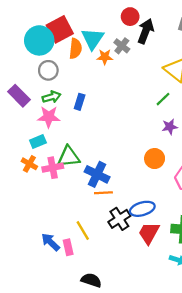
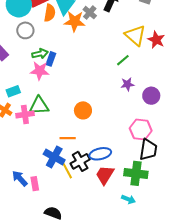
orange star: (105, 57) -> (75, 21), size x1.5
green arrow: (52, 97) -> (40, 54), moved
pink star: (49, 117) -> (40, 71), moved
orange circle: (155, 159) -> (83, 110), moved
blue cross: (97, 174) -> (54, 157), moved
yellow line: (83, 231) -> (67, 170), moved

